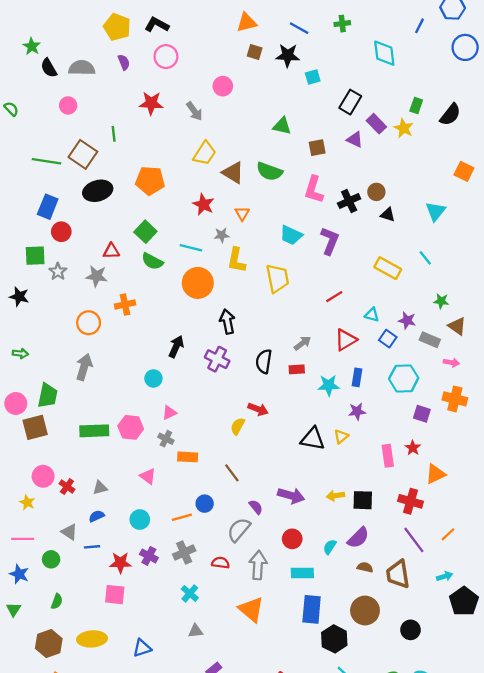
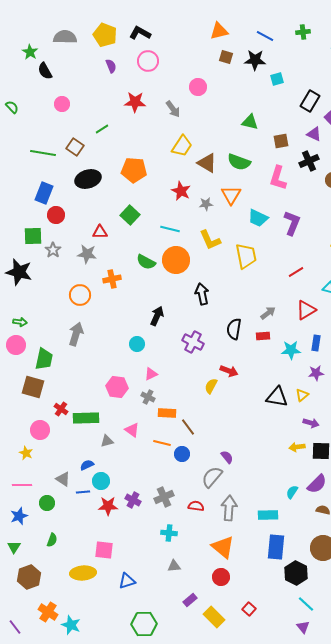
gray semicircle: (82, 68) -> (65, 37), moved
green line: (114, 134) -> (102, 129), turned 64
brown square: (83, 154) -> (75, 147), size x0.7
black cross: (349, 201) -> (309, 161), moved
orange triangle: (242, 214) -> (231, 195), moved, size x1.5
gray star: (222, 235) -> (206, 204), moved
yellow L-shape: (236, 260) -> (210, 240), turned -35
green semicircle: (152, 261) -> (146, 262), moved
black star: (19, 297) -> (19, 272), size x1.5
purple cross: (217, 359) -> (193, 342), moved
pink circle: (16, 403) -> (16, 345), moved
brown square: (35, 427) -> (33, 387), turned 30
green rectangle: (94, 431) -> (86, 418), moved
brown line: (232, 473) -> (188, 427), moved
red cross: (67, 487) -> (61, 409), moved
gray triangle: (100, 488) -> (107, 441), moved
purple arrow: (291, 496) -> (311, 423), moved, size x0.7
orange line: (182, 517) -> (162, 443), moved, turned 30
cyan circle: (140, 520) -> (101, 481), moved
red circle: (292, 539) -> (221, 577), moved
blue star: (19, 574) -> (19, 516), turned 30
cyan cross: (190, 593) -> (169, 533), turned -35
pink square: (115, 595) -> (104, 550), moved
brown hexagon: (49, 643) -> (29, 577), moved

